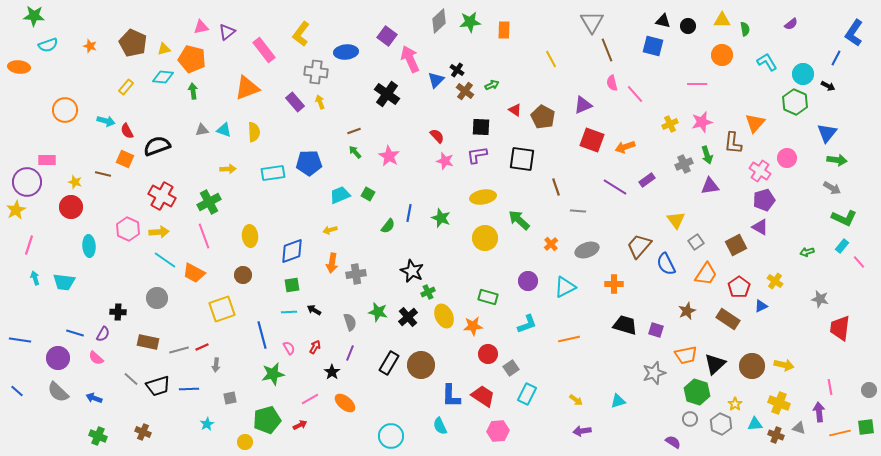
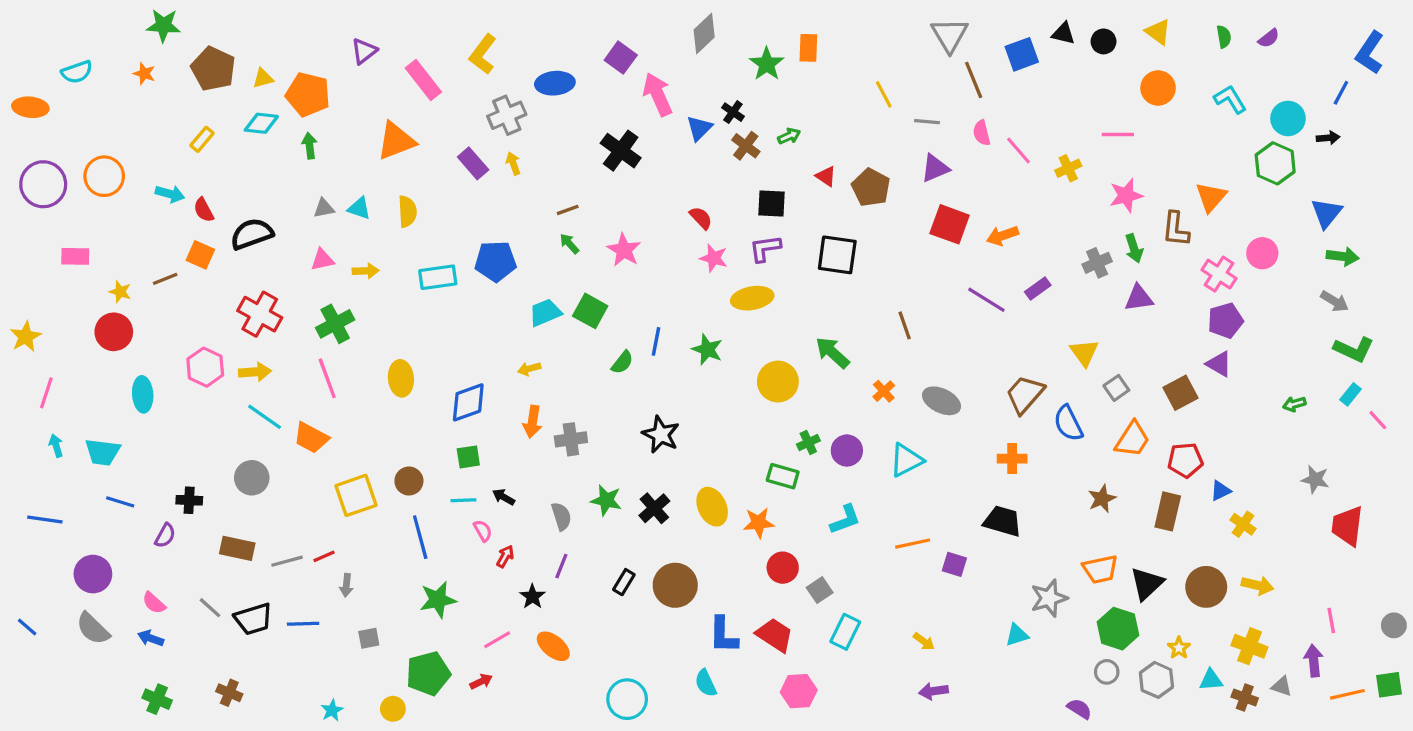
green star: (34, 16) -> (164, 25), moved
yellow triangle: (722, 20) -> (1158, 32), turned 36
green star: (470, 22) -> (767, 64), moved, turned -30
pink triangle: (201, 27) -> (322, 260), moved
green semicircle: (745, 29) -> (1224, 37), moved
blue square: (653, 46) -> (1022, 54), moved, turned -35
gray cross: (316, 72) -> (507, 115), turned -30
black arrow: (828, 86) -> (1328, 138), turned -32
yellow cross: (670, 124) -> (1068, 168), moved
brown line: (103, 174) -> (165, 279), turned -35
purple circle: (27, 182) -> (43, 184), moved
brown line: (556, 187) -> (905, 325), moved
green square: (368, 194) -> (590, 311), size x1.5
yellow ellipse: (483, 197) -> (752, 298), moved
gray line: (578, 211) -> (927, 122), moved
gray ellipse: (587, 250) -> (942, 401), turned 45
brown circle: (243, 275) -> (409, 481), moved
yellow cross: (775, 281) -> (1243, 524), moved
orange cross: (614, 284) -> (1012, 459), moved
red pentagon: (739, 287) -> (1185, 460), turned 30
green cross: (428, 292) -> (808, 442), moved
brown rectangle: (728, 319) -> (1168, 511), turned 70
purple square: (656, 330) -> (954, 564), moved
blue line: (75, 333) -> (120, 502), moved
blue line: (20, 340) -> (45, 519), moved
pink semicircle: (289, 348) -> (483, 531), moved
pink semicircle: (96, 358) -> (154, 603), moved
black rectangle: (389, 363) -> (624, 582), size x0.7
cyan triangle: (618, 401) -> (1017, 635), moved
cyan star: (207, 424) -> (332, 710), moved

